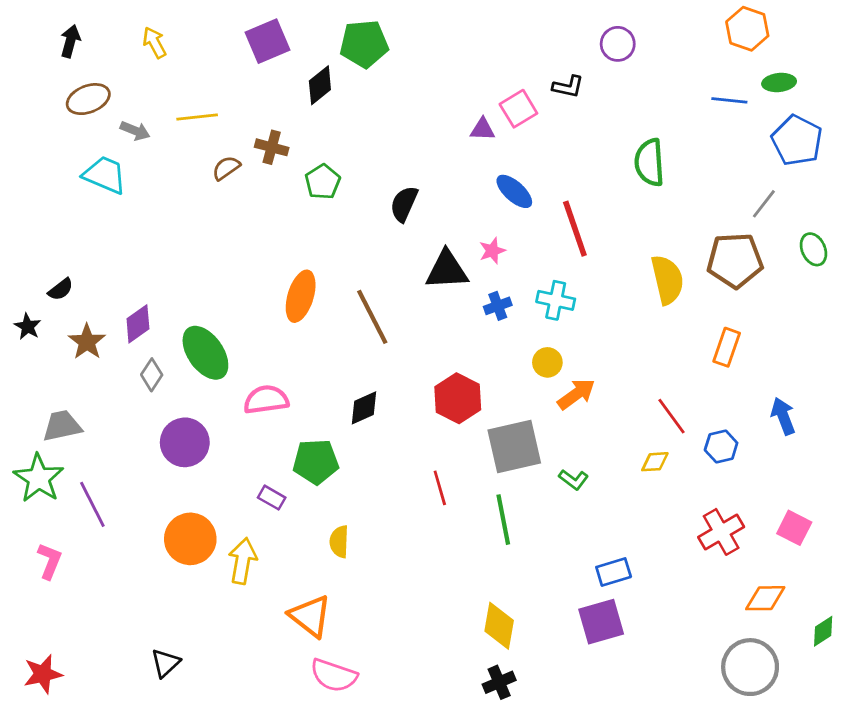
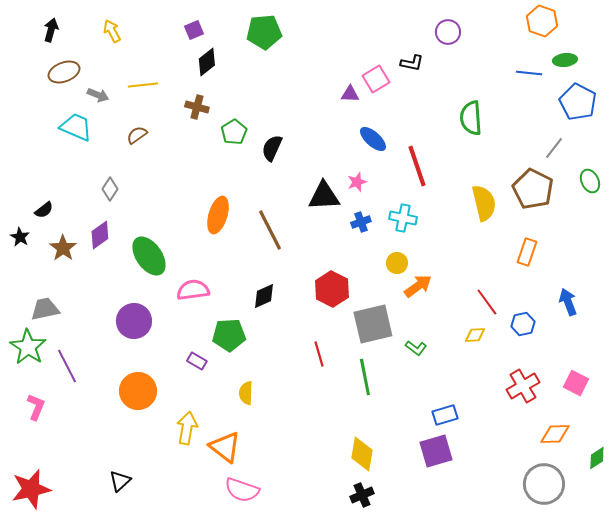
purple square: (267, 41) -> (194, 30), size x0.6
black diamond: (320, 85) -> (207, 62), moved
brown semicircle: (226, 168) -> (137, 135), moved
black semicircle: (404, 204) -> (272, 148), moved
brown pentagon: (735, 260) -> (533, 189), turned 30
gray diamond: (152, 375) -> (110, 189), moved
yellow arrow: (243, 561) -> (187, 428), moved
red star: (43, 674) -> (31, 489), size x1.4

